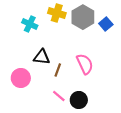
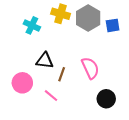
blue square: (106, 24) -> (113, 25), turned 32
pink line: (59, 96) -> (51, 96), moved
black circle: (79, 100) -> (106, 99), moved

